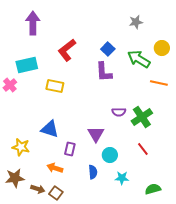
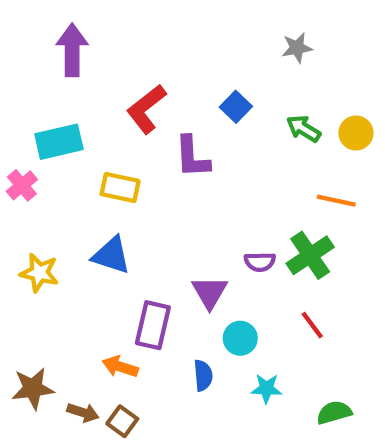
yellow circle: (162, 48) -> (356, 133), moved
green arrow: (139, 59) -> (304, 129), size x0.7
purple L-shape: (104, 72) -> (192, 157), moved
orange line: (159, 83) -> (336, 201), moved
purple semicircle: (119, 112) -> (260, 262), moved
blue triangle: (50, 129) -> (111, 255), moved
yellow star: (21, 147) -> (39, 273), moved
purple rectangle: (70, 149) -> (153, 325), size x1.5

